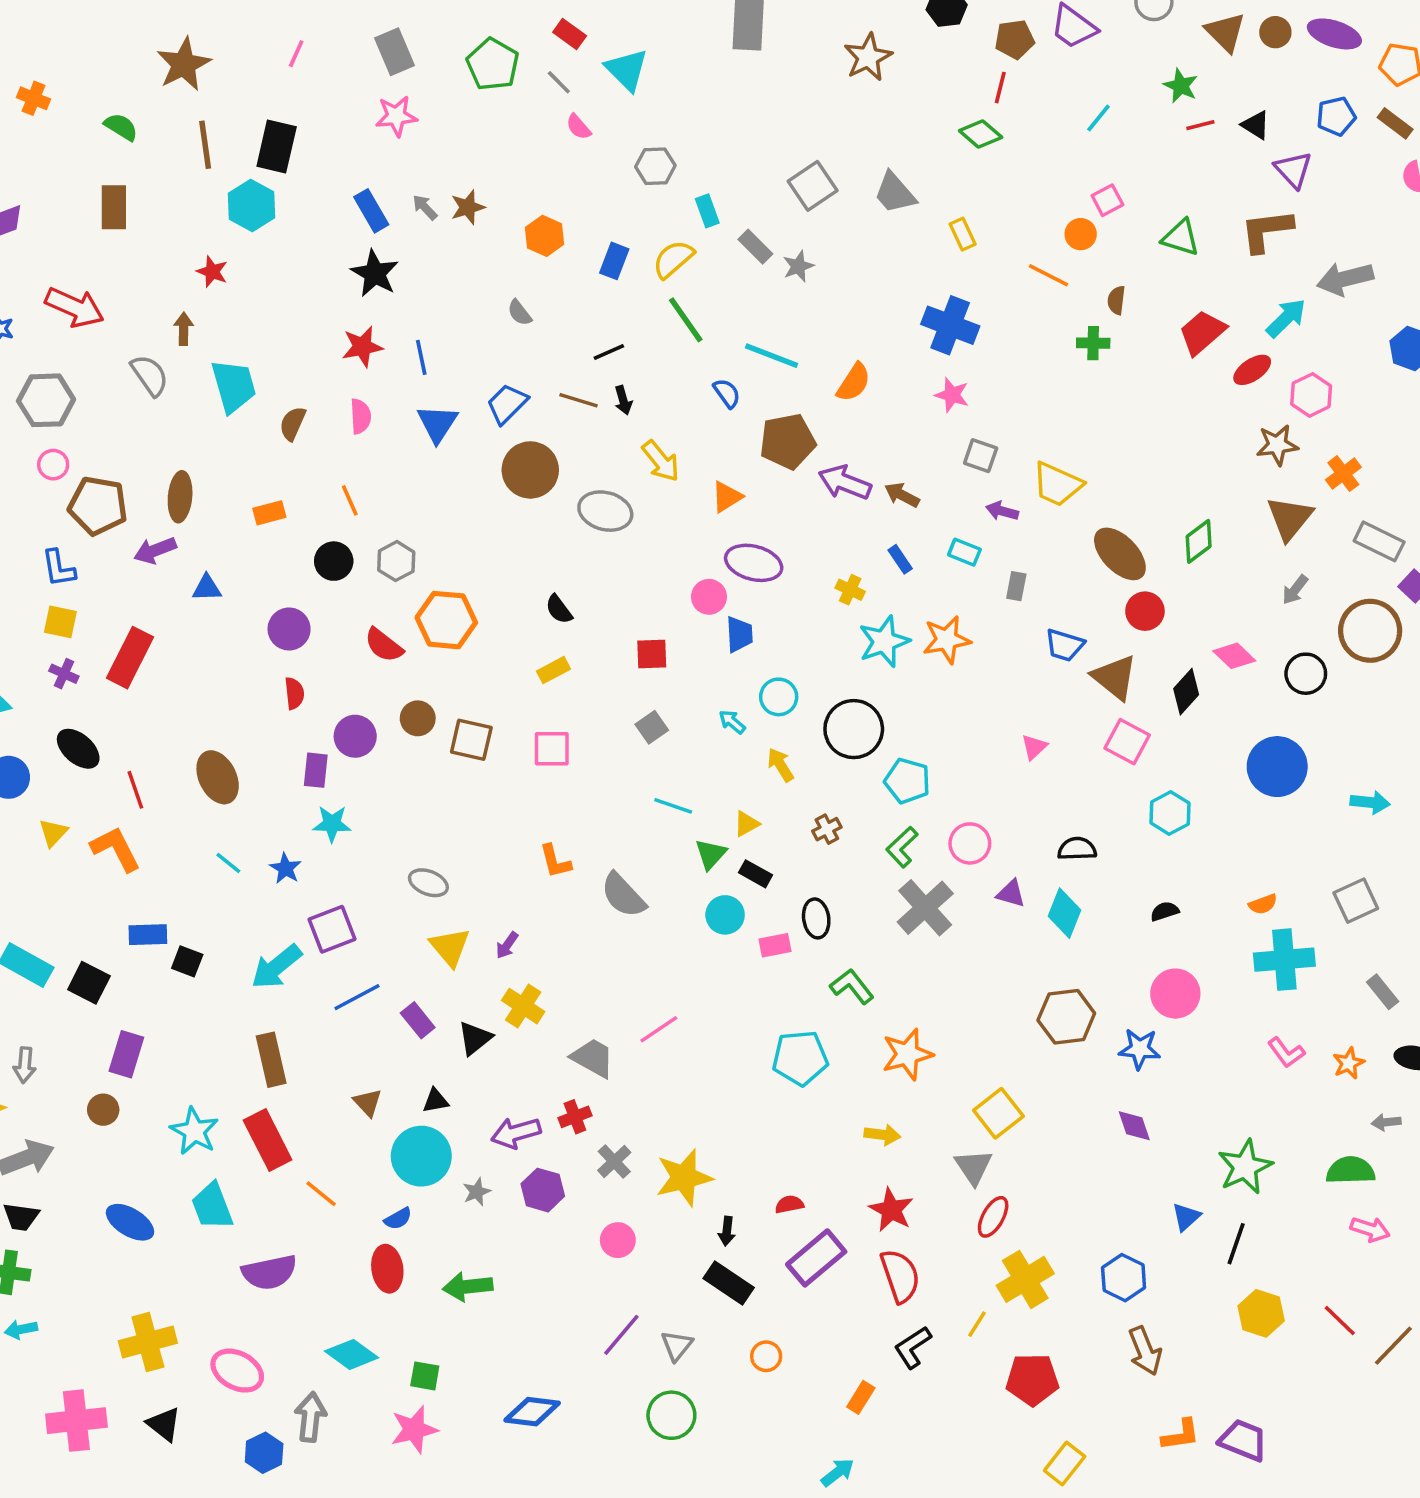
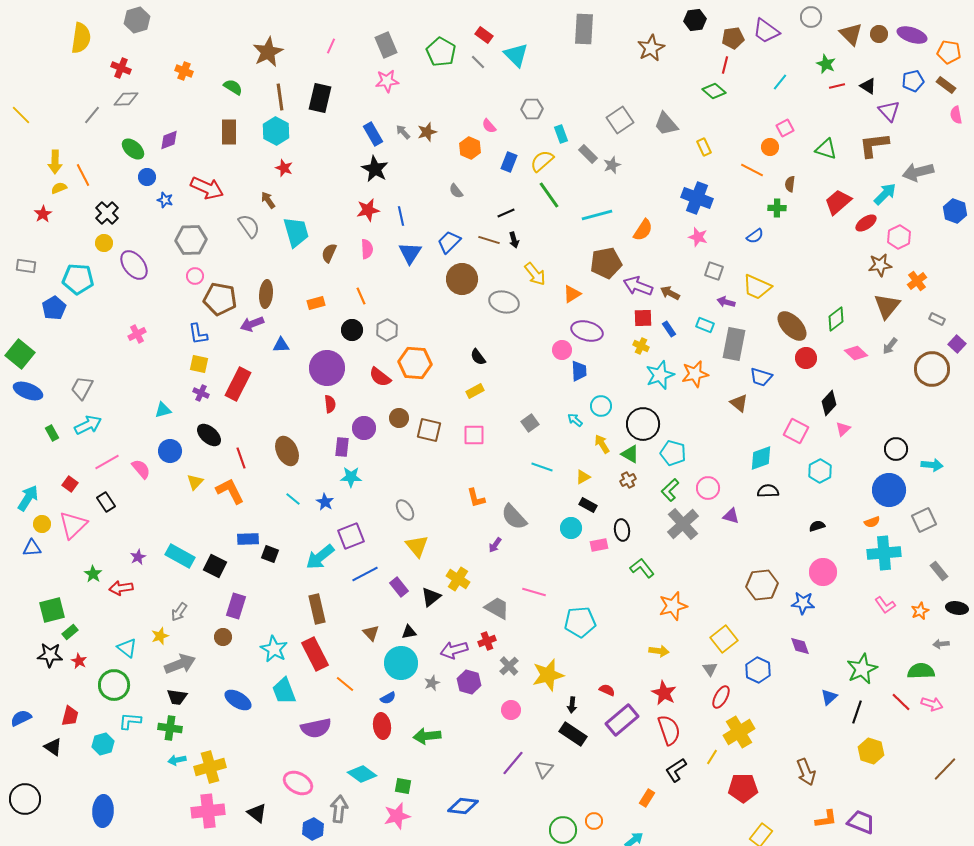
pink semicircle: (579, 127) -> (489, 126), moved
cyan hexagon: (252, 205) -> (276, 131), moved
brown arrow: (184, 329) -> (268, 200), turned -36
cyan line: (772, 356) -> (597, 215), turned -36
blue semicircle: (727, 393) -> (755, 236), moved, turned 90
gray rectangle: (1379, 541) -> (937, 319), size x0.6
gray rectangle: (1016, 586) -> (734, 344), size x2.0
purple circle: (289, 629) -> (327, 368), size x1.5
red square: (652, 654) -> (643, 318), moved
pink diamond: (1234, 656) -> (856, 353), moved
black circle: (1306, 674) -> (896, 449), moved
brown triangle: (1115, 677) -> (739, 403), moved, size x0.7
pink triangle: (1034, 747) -> (843, 429), moved
blue circle: (1277, 767) -> (889, 490), moved
green triangle: (711, 854) -> (630, 454), moved, turned -42
gray ellipse: (428, 883) -> (405, 510), turned 35
cyan diamond: (1065, 913) -> (761, 458), moved, turned 48
purple arrow: (507, 945) -> (495, 545), moved
pink line: (659, 1029) -> (534, 592), turned 50
cyan pentagon: (800, 1058) -> (580, 622), moved
gray arrow: (25, 1065) -> (179, 612), turned 30
gray triangle: (973, 1167) -> (710, 669), size x0.7
red semicircle: (789, 1204) -> (607, 690), turned 35
blue hexagon: (1124, 1278) -> (758, 670), moved
red line: (1340, 1321) -> (901, 702), moved
yellow cross: (148, 1342) -> (210, 767), moved
orange circle: (766, 1356) -> (594, 821), moved
green circle: (671, 1415) -> (563, 830), moved

